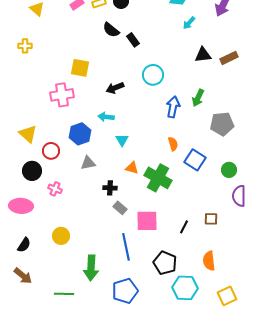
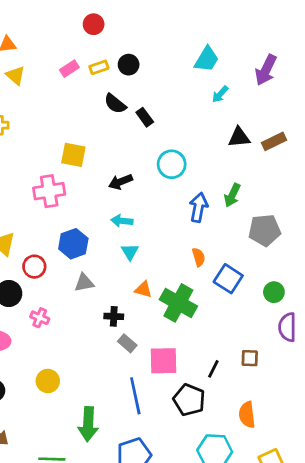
cyan arrow: (106, 117) -> (122, 221), moved
black pentagon: (165, 263) -> (189, 400), moved

